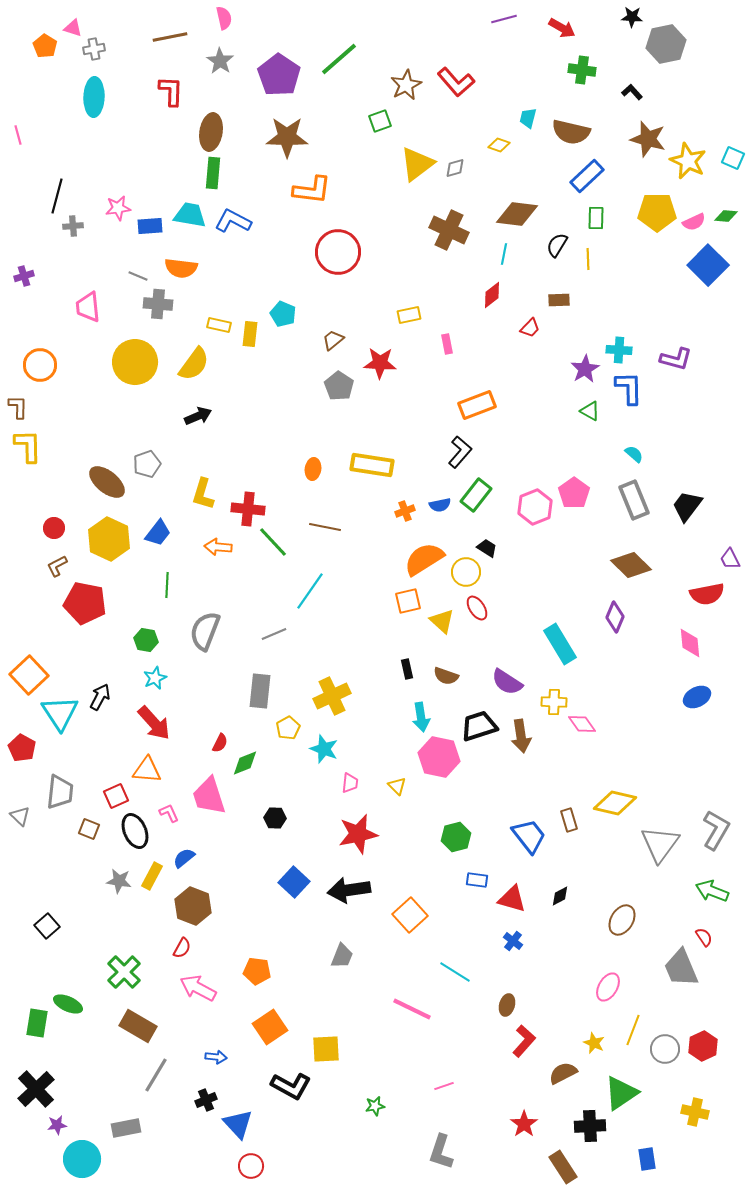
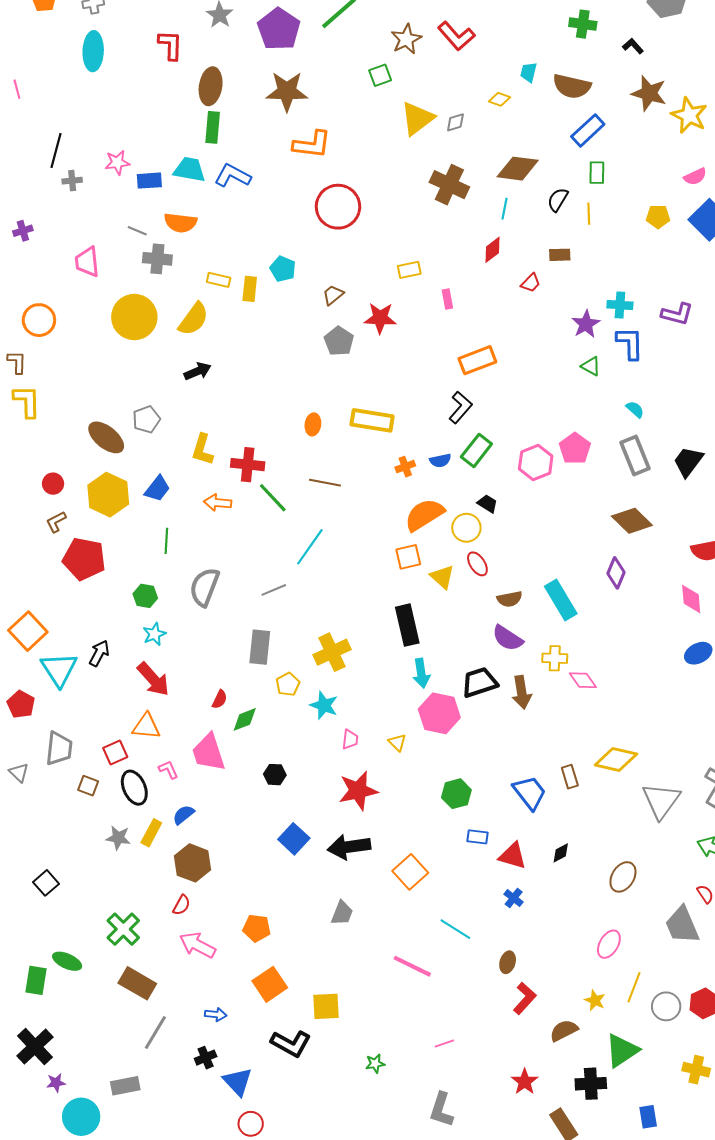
yellow pentagon: (657, 212) -> (658, 217), moved, size x0.6
black rectangle: (407, 669) -> (407, 625), size x2.0
brown semicircle: (446, 676) -> (510, 599), moved, turned -30

